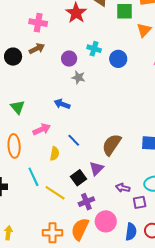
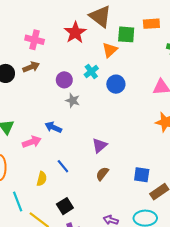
orange triangle: (144, 30) -> (110, 50), moved
cyan cross: (94, 49) -> (91, 71), turned 32
pink arrow: (42, 129) -> (32, 142), moved
brown semicircle: (112, 145) -> (102, 174), size x0.6
purple triangle: (96, 168) -> (99, 145), moved

